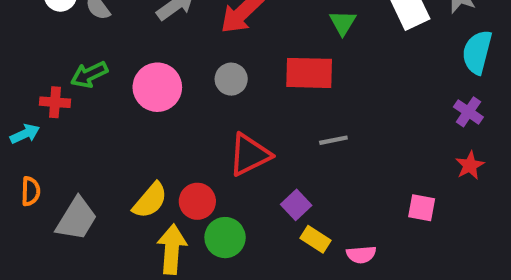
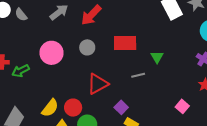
green triangle: (343, 23) -> (157, 57), moved
green arrow: (89, 75) -> (21, 71), moved
pink square: (422, 208) -> (182, 106), turned 32

